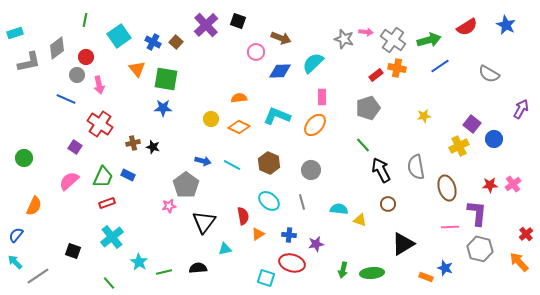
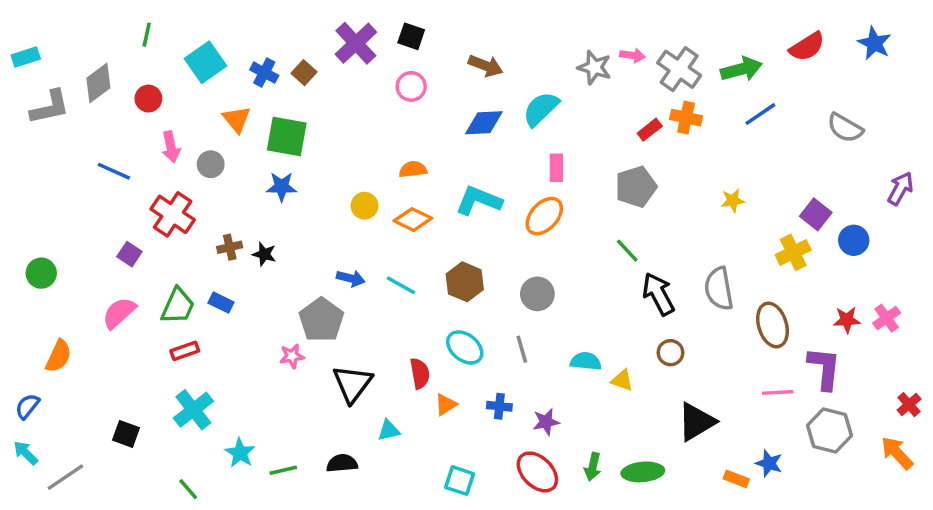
pink circle: (256, 52) -> (411, 86), moved
gray circle: (77, 75) -> (211, 164), moved
red ellipse: (292, 263) -> (537, 472), moved, turned 30

